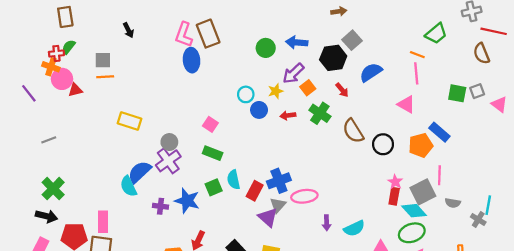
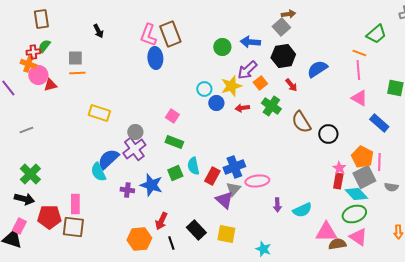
gray square: (352, 40) -> (281, 27), moved
yellow star: (276, 91) -> (231, 86), size x1.5
pink triangle: (406, 104) -> (359, 98), moved
orange pentagon: (421, 145) -> (362, 157), moved, turned -30

